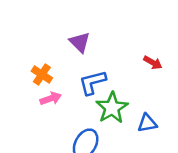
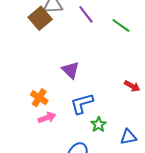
green star: (112, 108) -> (99, 125), size x0.6

